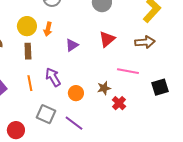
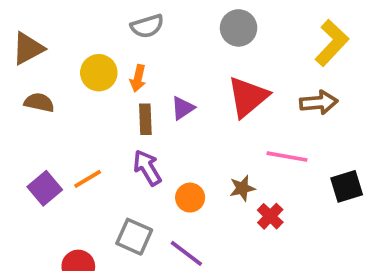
red triangle: (107, 39) -> (248, 97), size x1.4
brown rectangle: (28, 51) -> (145, 119), moved
orange line: (30, 83) -> (88, 179), moved, turned 70

